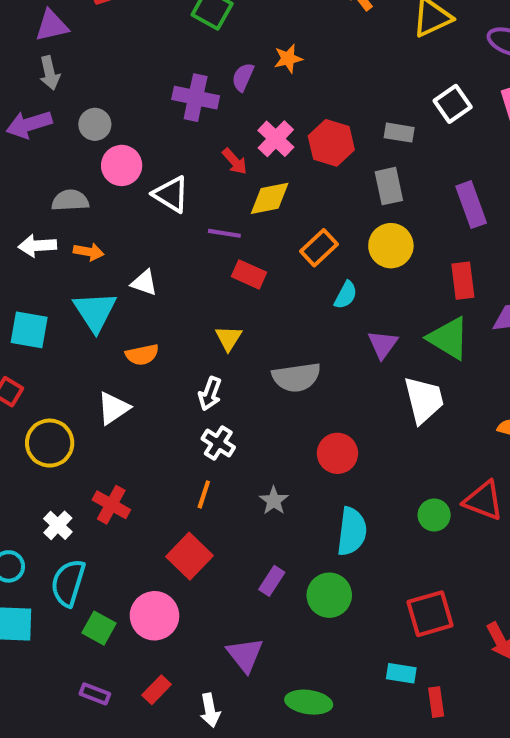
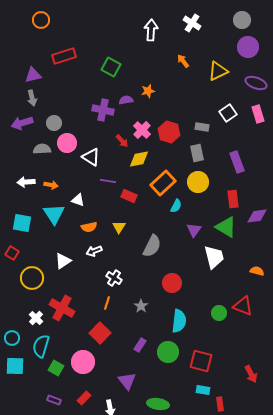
purple semicircle: (243, 77) -> (126, 100), turned 56
gray semicircle: (70, 200) -> (42, 149), moved
purple line: (224, 233) -> (108, 181), moved
orange rectangle: (319, 248) -> (163, 183), size x1.4
orange semicircle: (142, 355) -> (89, 227), moved
gray semicircle: (296, 377) -> (152, 246), turned -55
white arrow: (210, 394) -> (94, 251), moved, turned 49
red cross: (111, 505) -> (62, 308), size x1.4
red square: (430, 614) -> (201, 361), moved, turned 30

